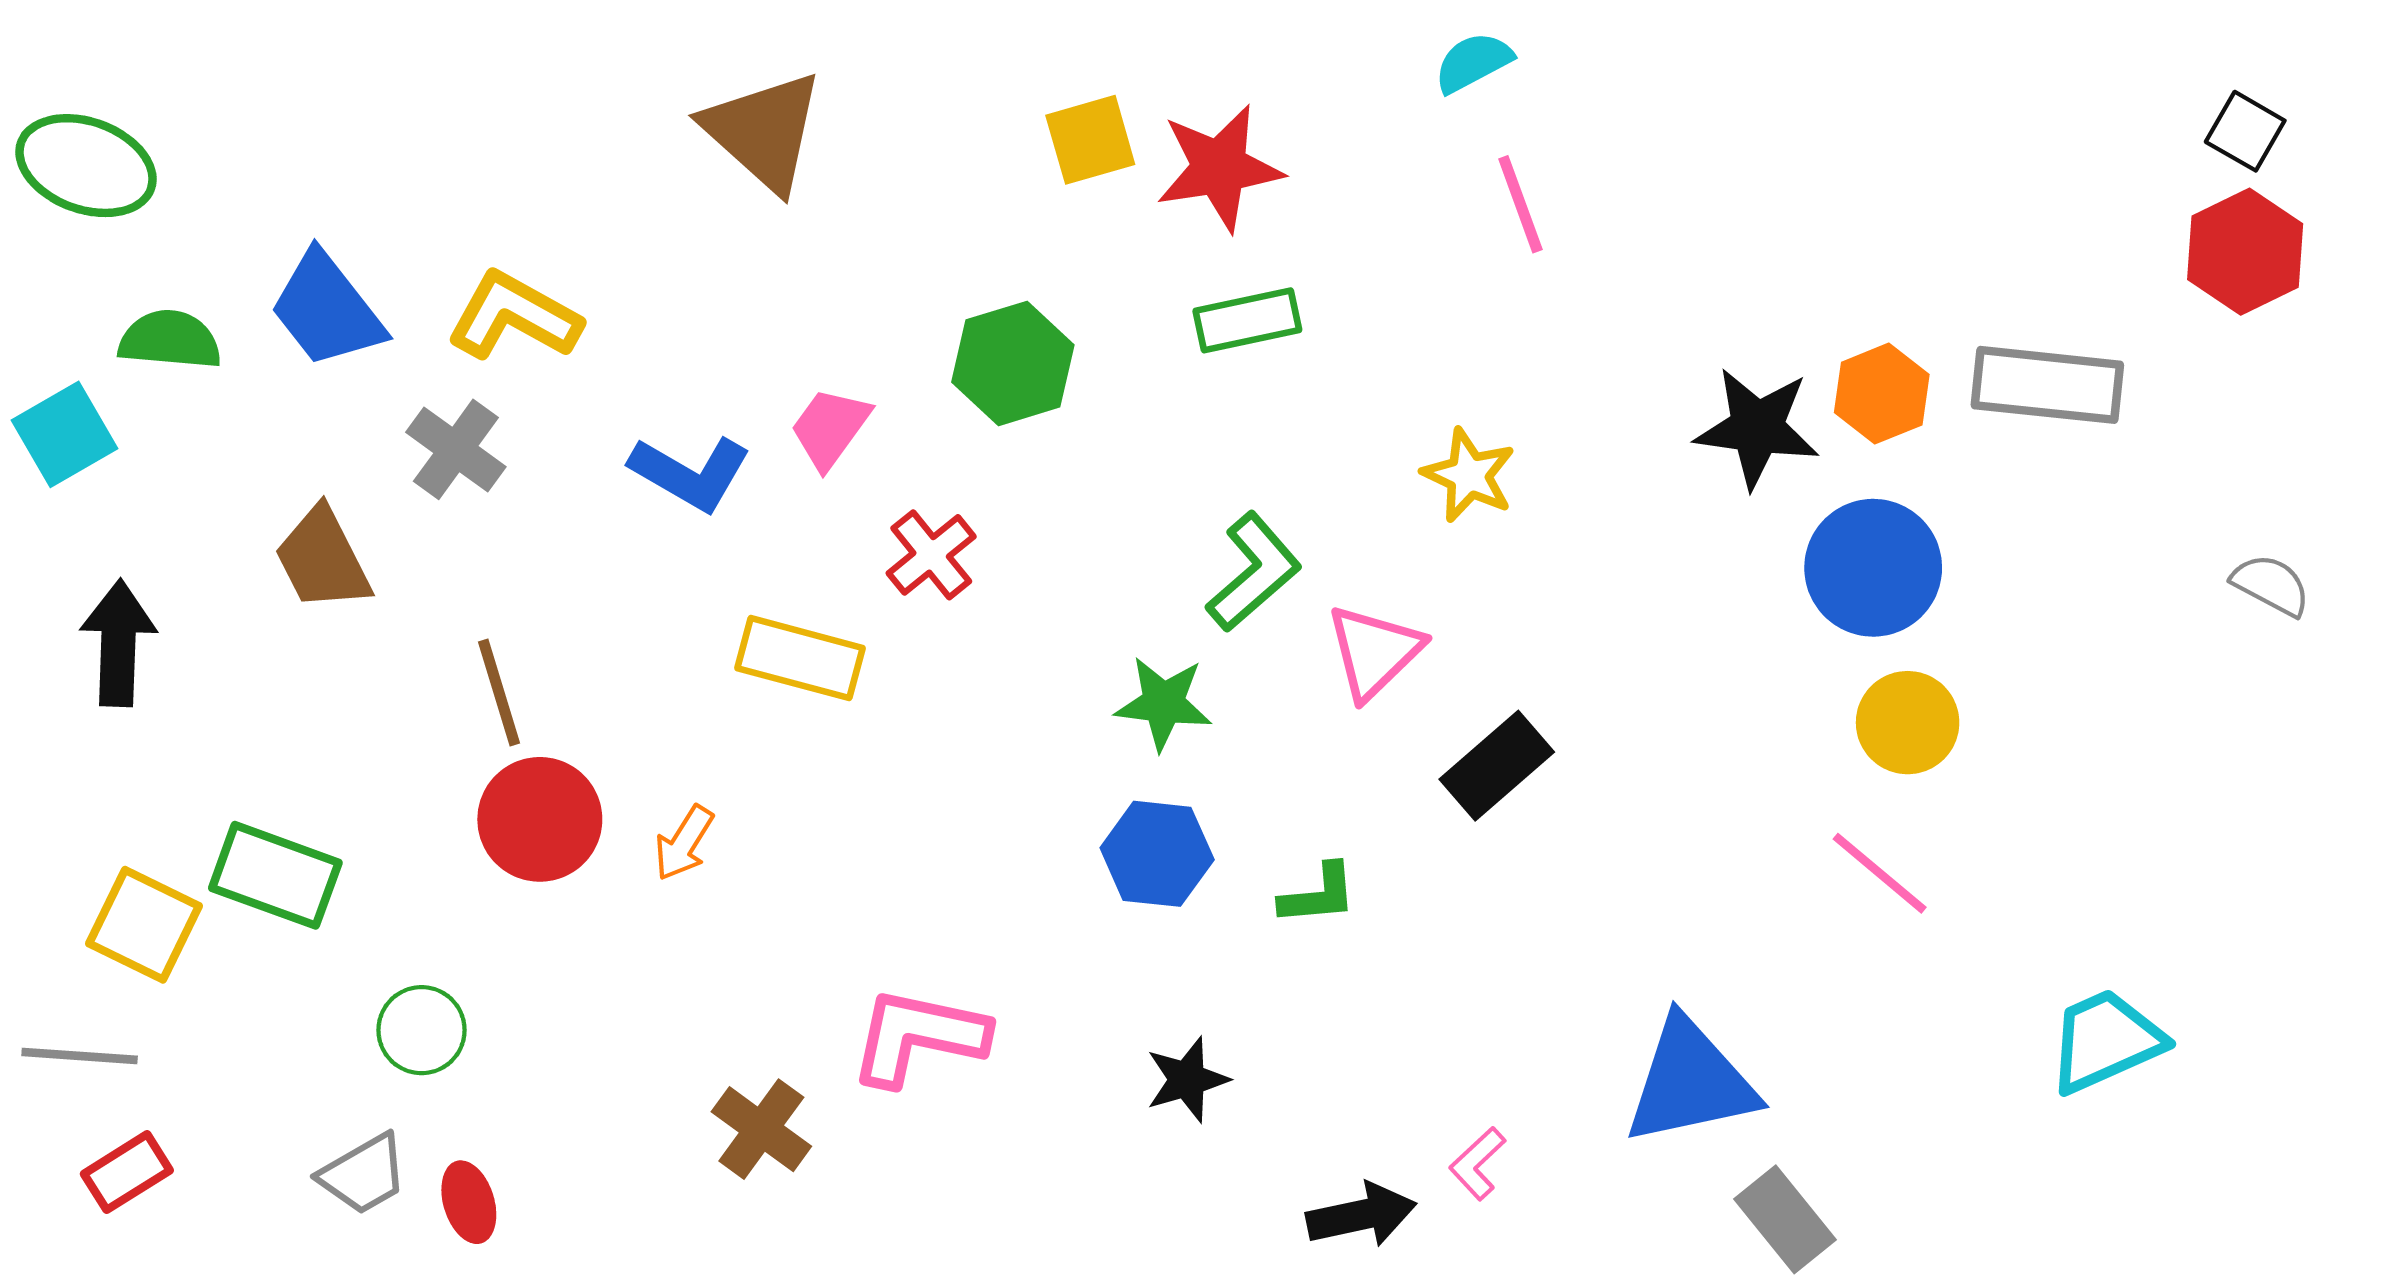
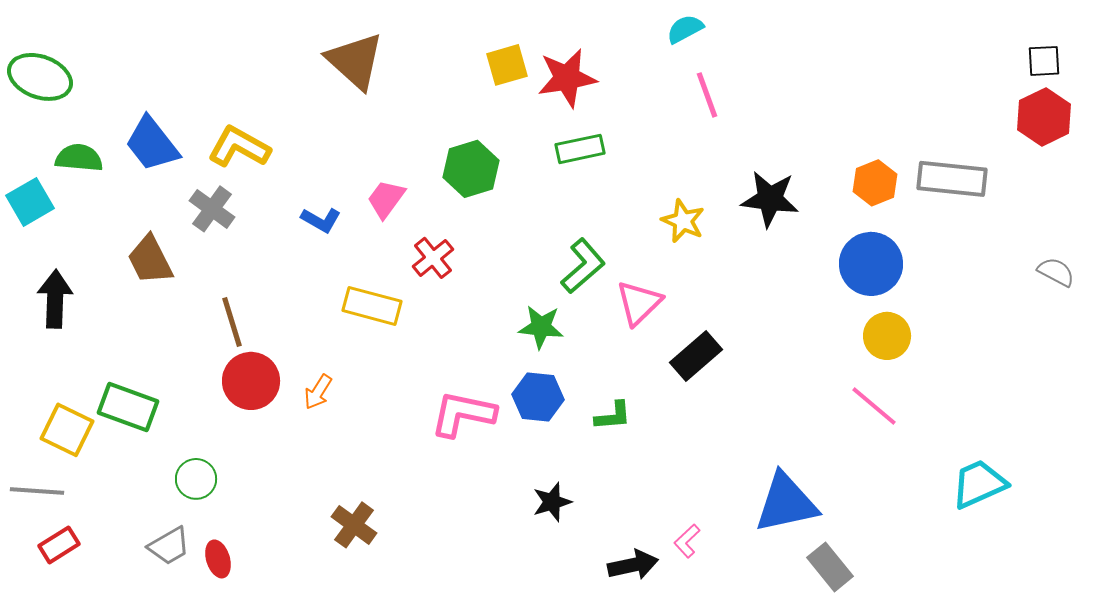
black square: (2245, 131) -> (1044, 61), turned -33
black star: (1757, 428) -> (770, 199), moved
blue L-shape: (690, 473) -> (321, 220), size x0.7
pink L-shape: (918, 1037) -> (463, 414), moved

